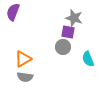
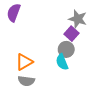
purple square: (68, 32) -> (71, 34), turned 32
cyan semicircle: (88, 59) -> (62, 62), moved

